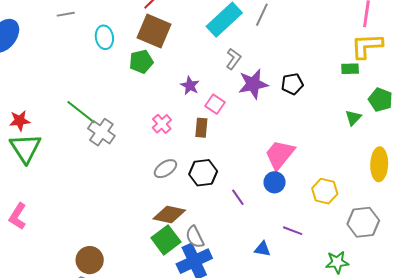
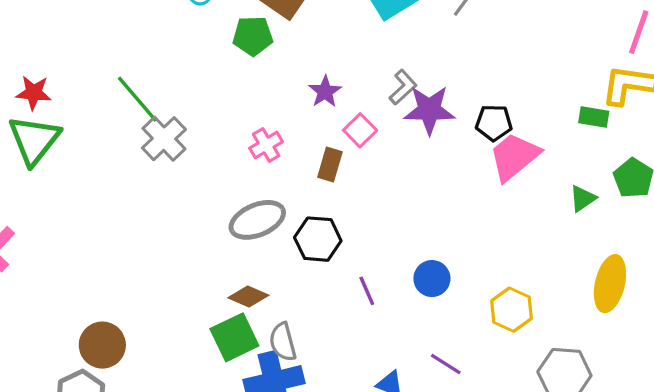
gray L-shape: (233, 59) -> (403, 87), moved
pink trapezoid: (280, 155) -> (514, 157), moved
gray ellipse: (165, 169) -> (257, 220), size x1.4
brown diamond: (169, 214) -> (248, 297), size x0.7

